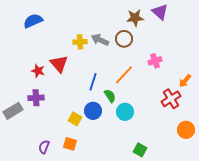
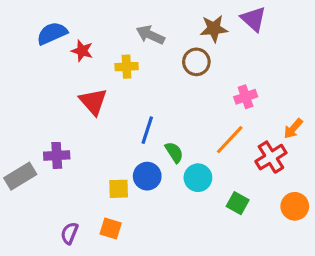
gray arrow: (100, 40) -> (150, 35), moved
red star: (38, 71) -> (82, 51), moved
orange line: (124, 75) -> (230, 140), moved
yellow square: (75, 119) -> (119, 189), turned -32
green square: (140, 150) -> (238, 203), moved

